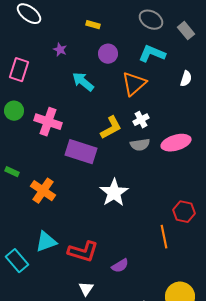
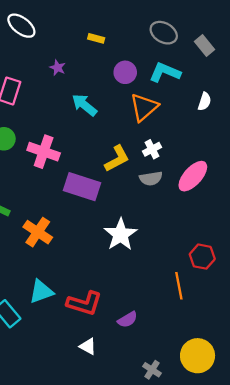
purple circle: (108, 54) -> (125, 72), moved
pink ellipse: (176, 143) -> (193, 176), turned -32
white triangle: (86, 289) -> (88, 346), turned -35

